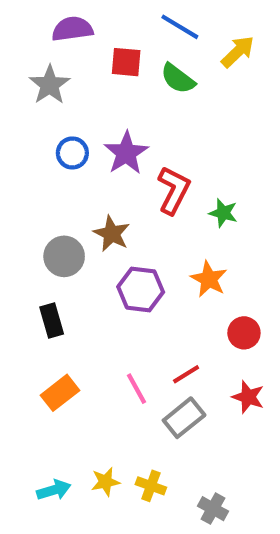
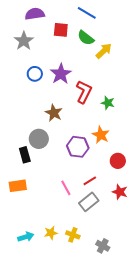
yellow arrow: (238, 52) -> (104, 51), moved
gray circle: (64, 256) -> (39, 139), moved
purple hexagon: (141, 289) -> (78, 147), moved
orange rectangle: (60, 393) -> (18, 186), moved, turned 30

